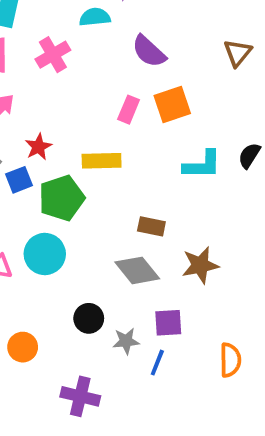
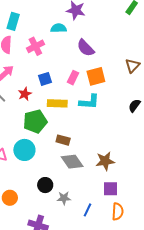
brown triangle: (238, 53) -> (132, 66), moved
cyan L-shape: (202, 165) -> (89, 102), moved
blue square: (19, 180) -> (45, 79), moved
brown rectangle: (151, 226) -> (63, 140), moved
purple square: (168, 323) -> (110, 189), moved
blue line: (157, 363) -> (87, 210), moved

